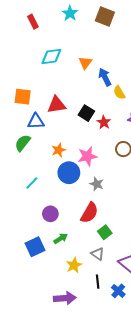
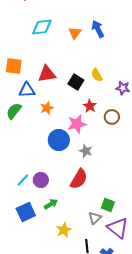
blue arrow: (105, 77) -> (98, 29), moved
yellow semicircle: (119, 93) -> (97, 75), moved
red star: (104, 122) -> (90, 106), moved
orange star: (59, 150) -> (47, 108), moved
cyan line: (32, 183) -> (23, 180), moved
green square: (105, 232) -> (108, 205), moved, turned -32
gray triangle: (98, 254) -> (95, 218), moved, turned 40

